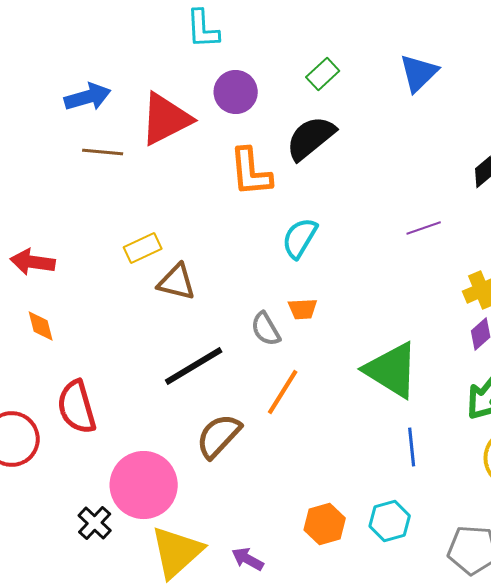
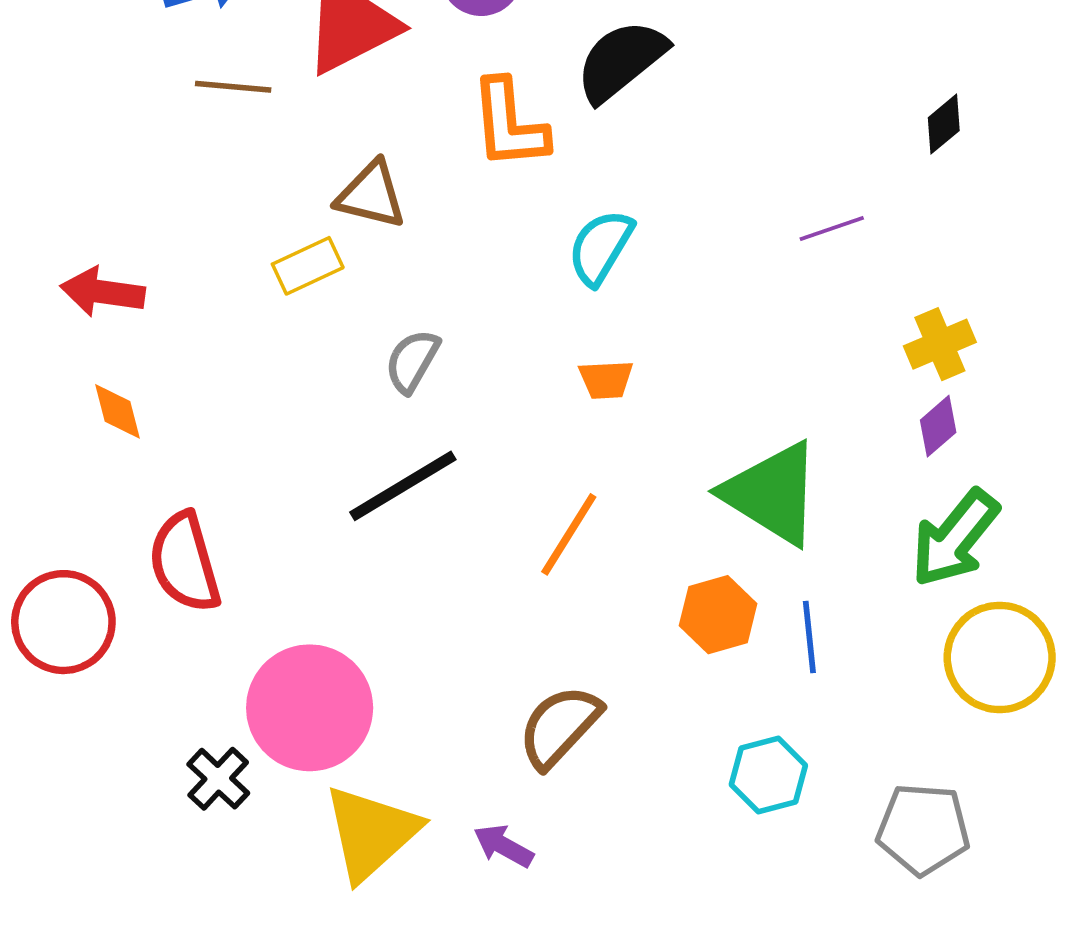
brown triangle: (177, 282) -> (371, 195), moved
gray semicircle: (266, 329) -> (412, 361), moved, turned 60
brown semicircle: (219, 436) -> (560, 726), moved
orange hexagon: (325, 524) -> (718, 615), moved

